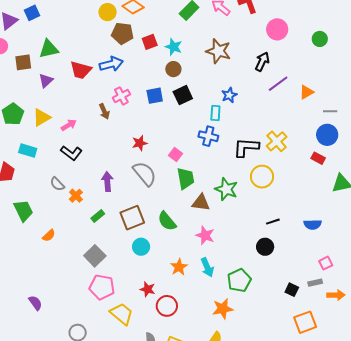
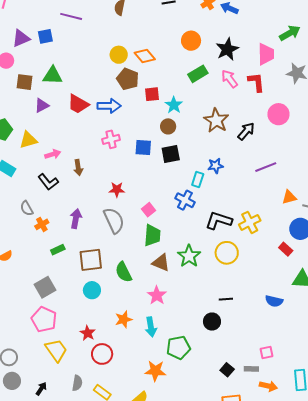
black arrow: (262, 62) -> (246, 131), moved
orange triangle: (306, 92) -> (289, 197), moved
brown arrow: (104, 111) -> (78, 168), moved
blue semicircle: (313, 224) -> (274, 301), moved

